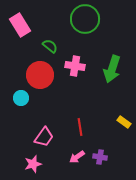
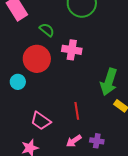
green arrow: (112, 69) -> (109, 82), moved
pink trapezoid: (44, 137) -> (41, 121), turned 90

